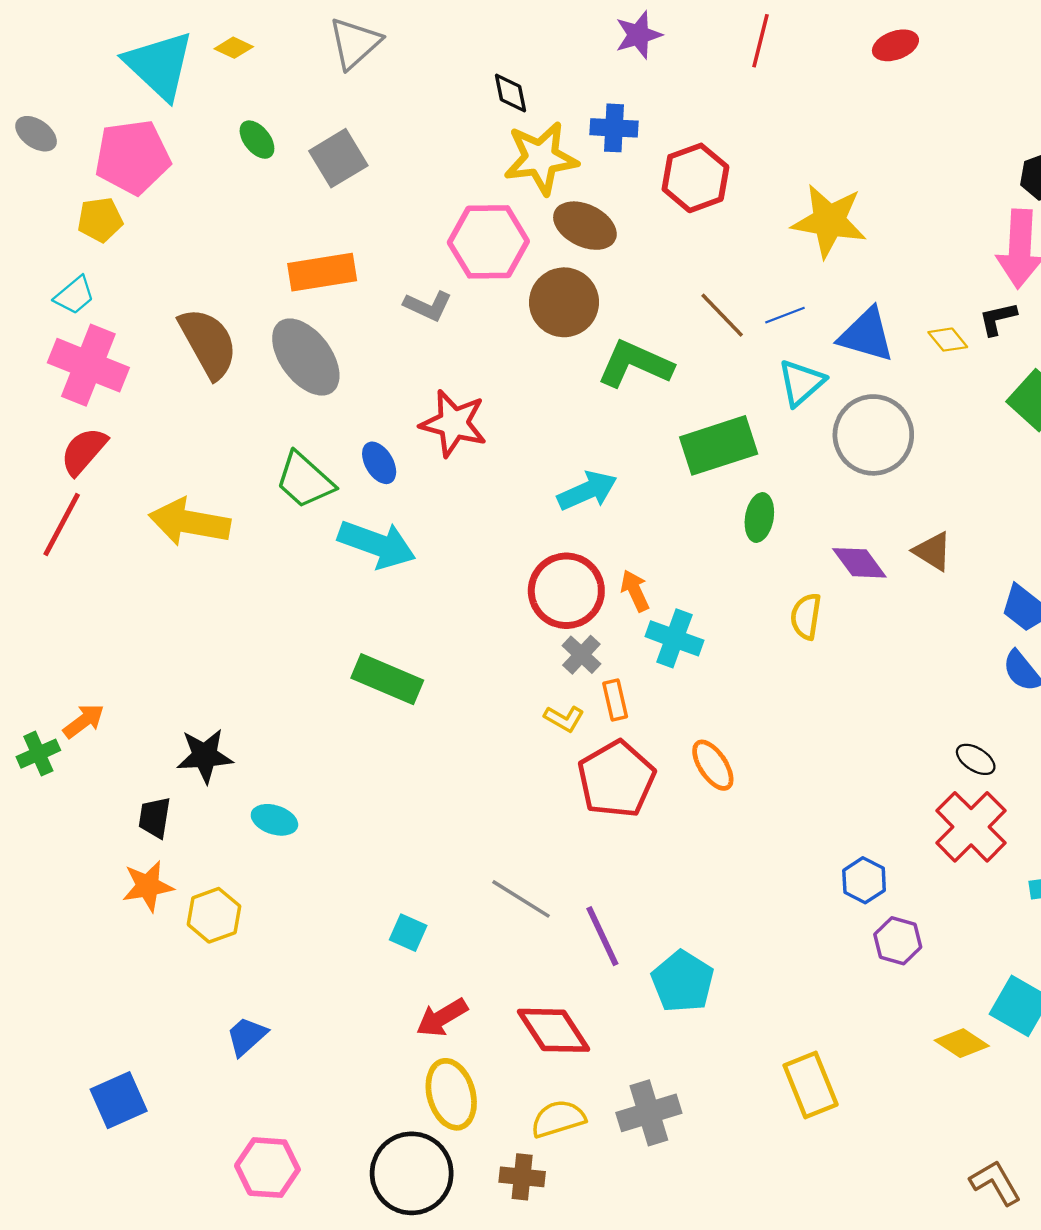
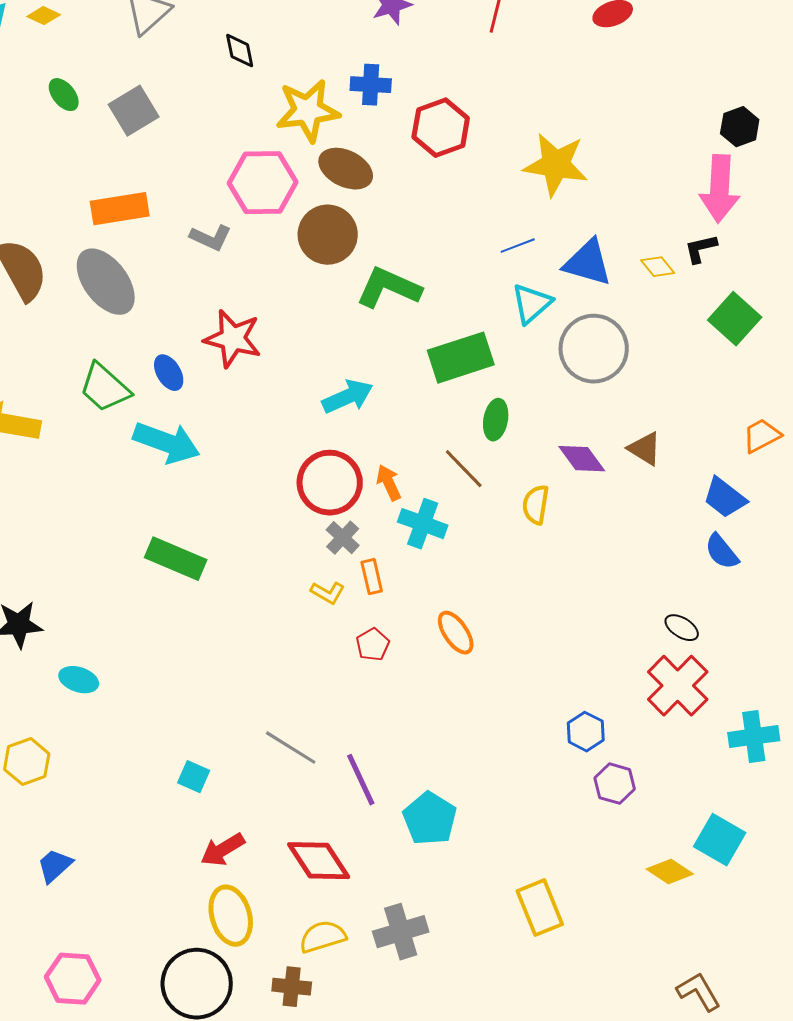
black diamond: (511, 93) -> (240, 51), moved
brown line: (722, 315) -> (464, 469), moved
red pentagon: (616, 779) -> (373, 645), size x0.5

